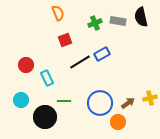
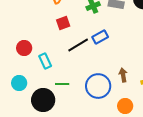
brown arrow: (128, 103) -> (123, 75), moved, turned -64
orange circle: (118, 122) -> (125, 106), moved

